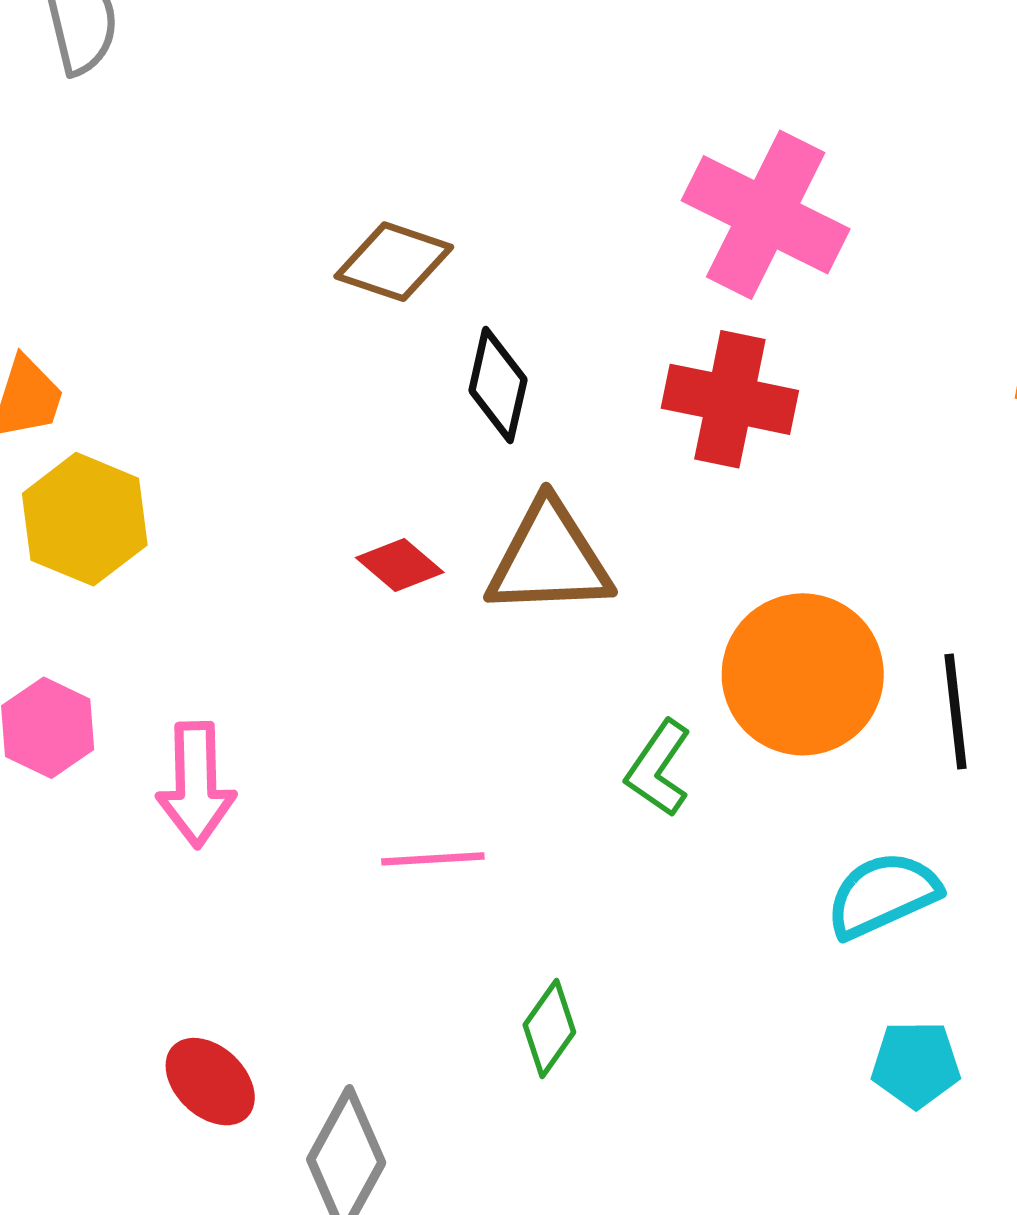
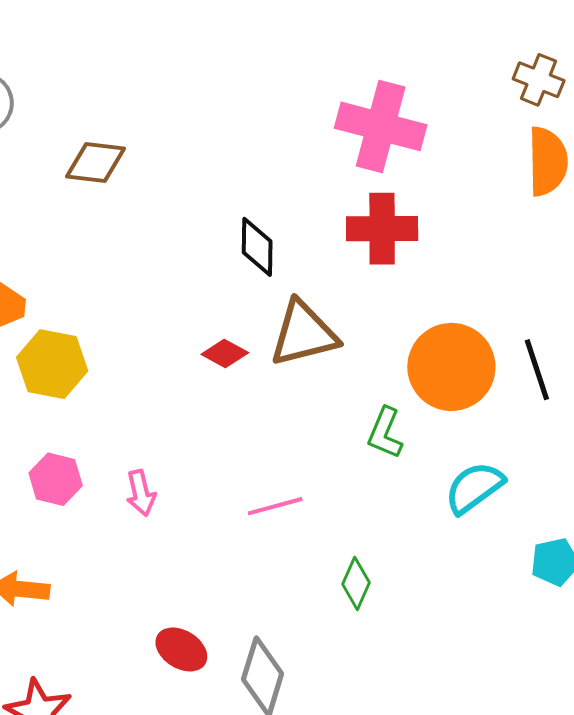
brown diamond: (394, 262) -> (95, 162), moved
pink arrow: (196, 785) -> (141, 493), size x0.7
cyan semicircle: (883, 895) -> (474, 488), moved

